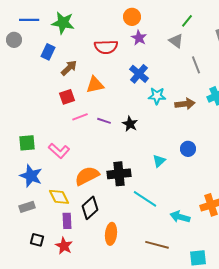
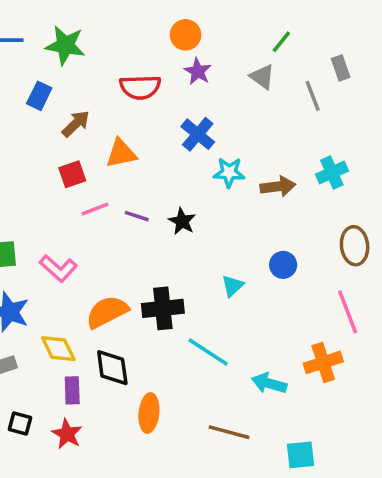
gray line: (196, 65) -> (313, 96), moved
black diamond: (90, 208) -> (112, 368), turned -55

